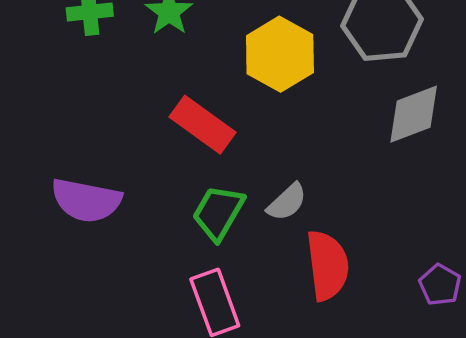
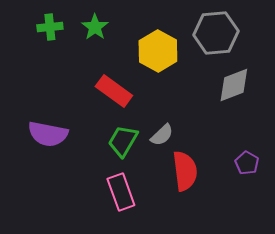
purple pentagon: (440, 285) -> (247, 163), moved

